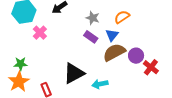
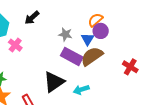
gray star: (93, 18) -> (65, 34), moved
purple rectangle: (91, 37) -> (72, 56), moved, size x1.5
purple circle: (136, 56) -> (101, 31), moved

